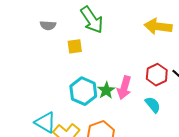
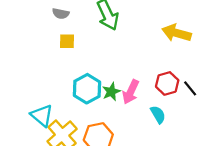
yellow square: (75, 46) -> (67, 41), moved

